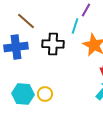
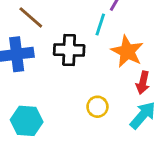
yellow circle: (45, 94) -> (97, 107), moved

